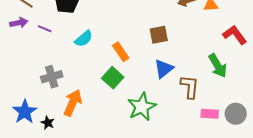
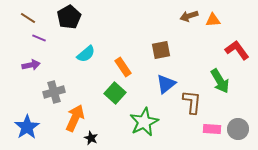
purple arrow: (19, 23) -> (31, 65), moved
purple line: (45, 29) -> (39, 38), moved
black star: (48, 123) -> (91, 138), moved

